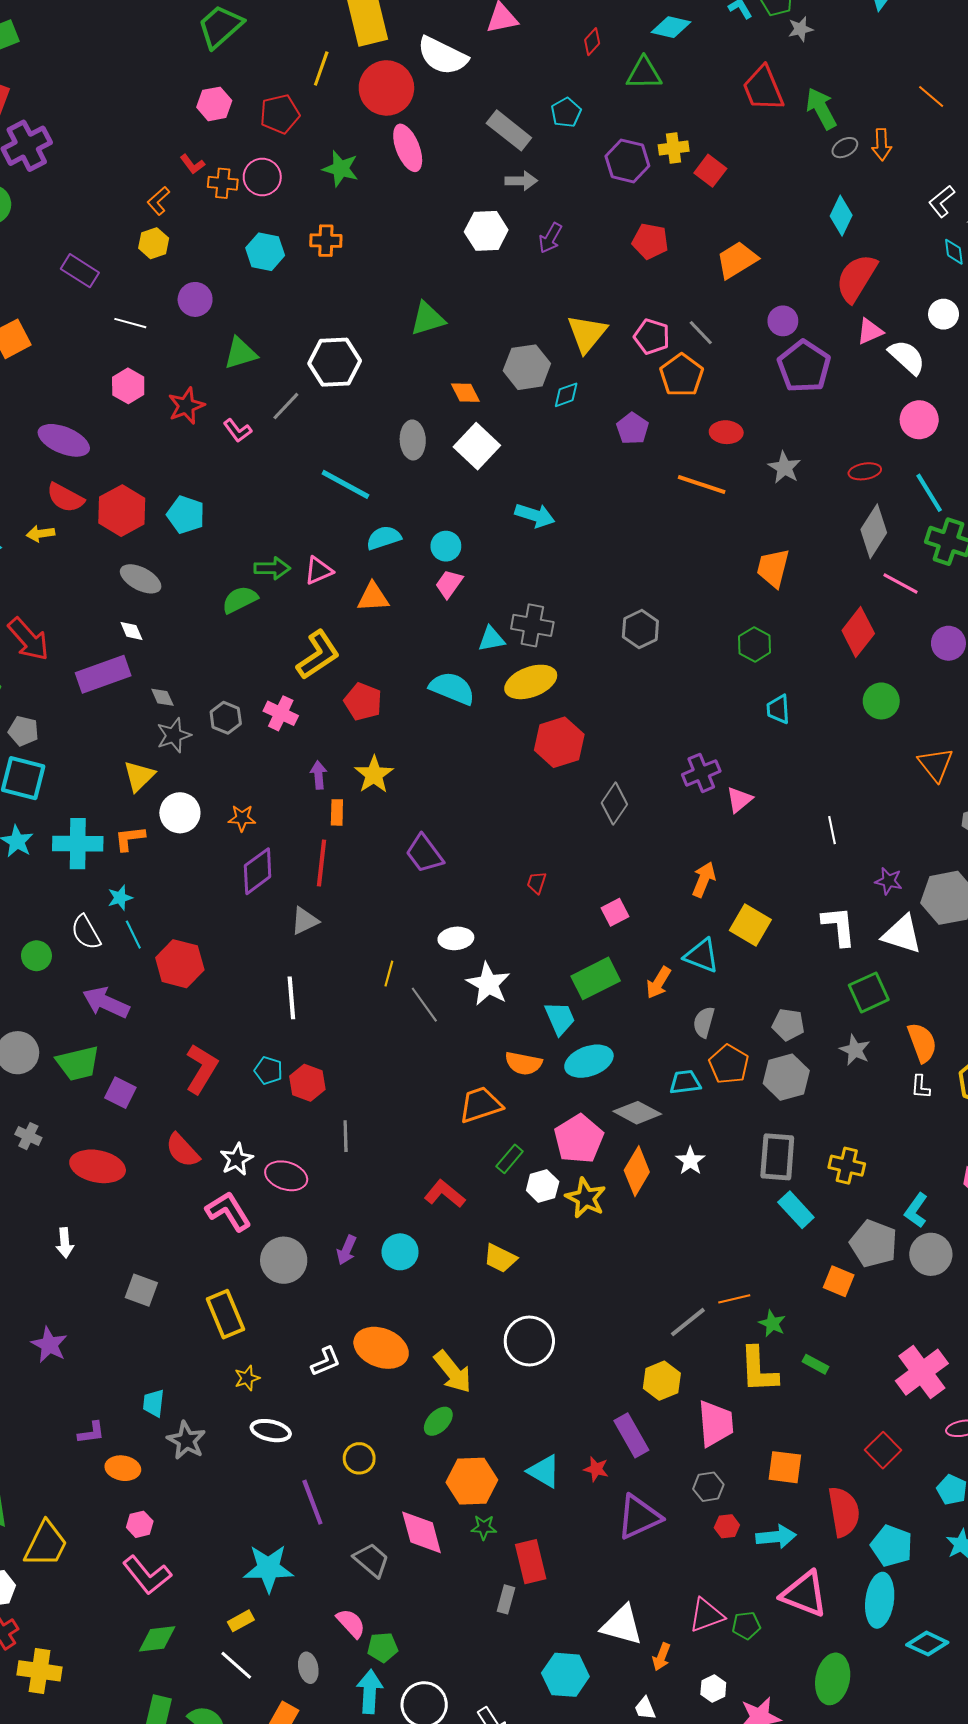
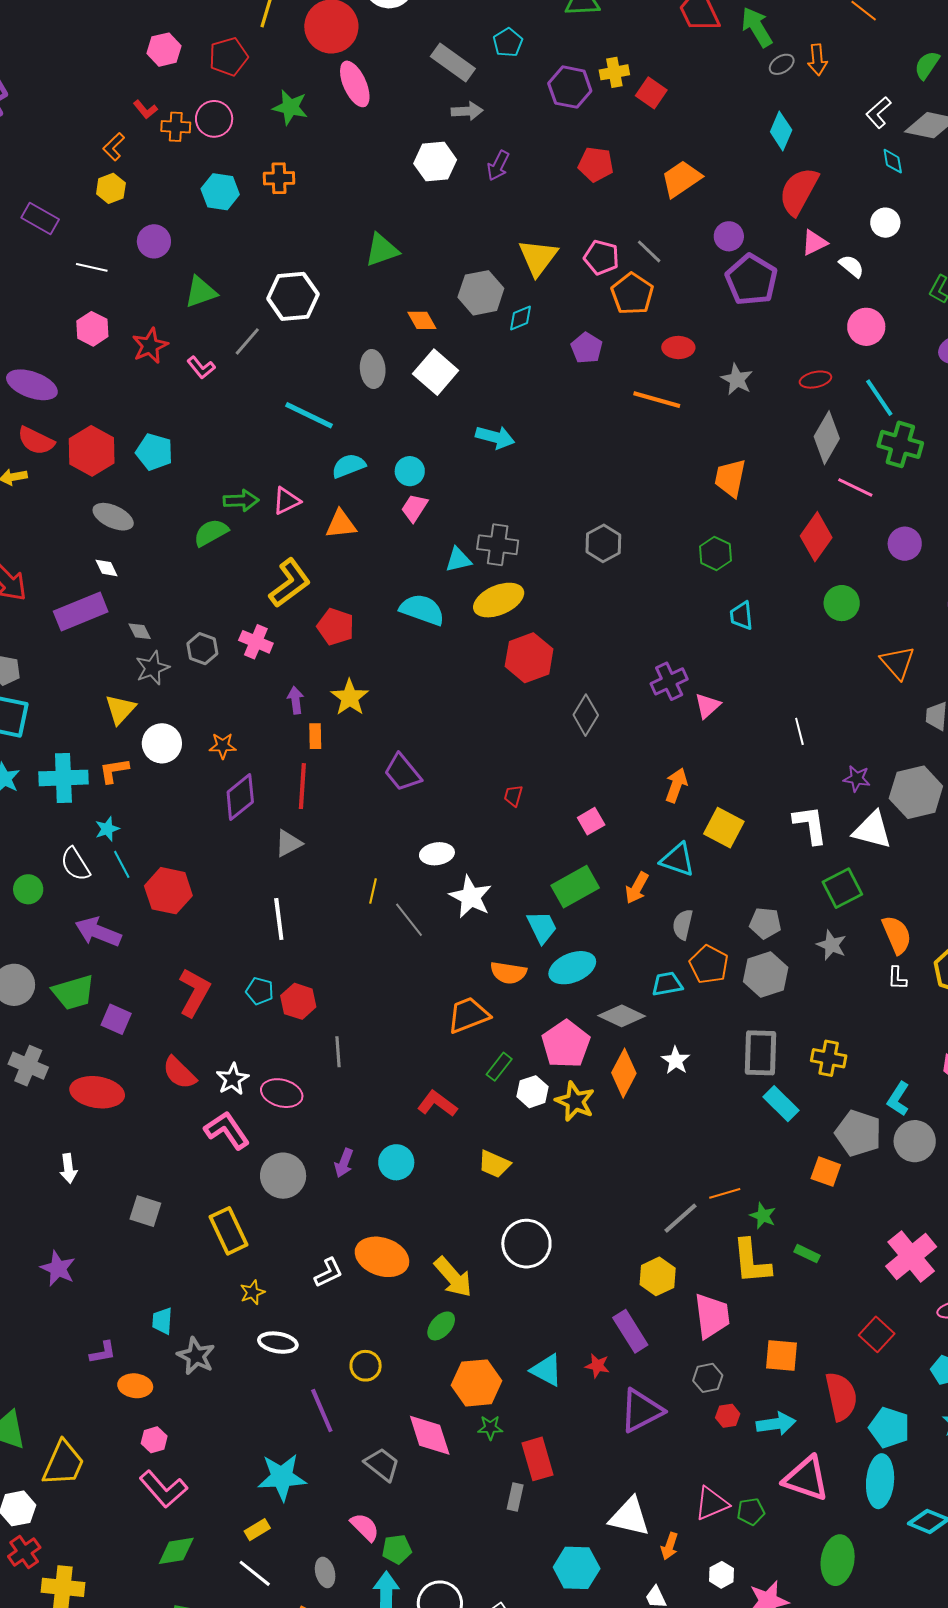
white semicircle: (907, 357) -> (852, 266), size x0.7
gray cross: (28, 1136) -> (28, 1066), size x1.5

